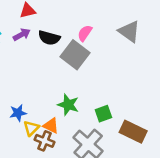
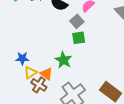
gray square: (75, 55) -> (77, 21), size x0.6
green square: (103, 114) -> (79, 38), moved

